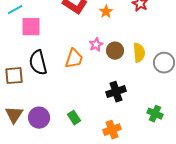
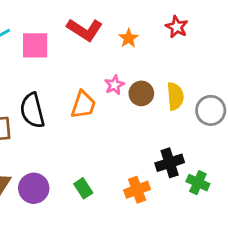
pink square: (31, 27) -> (35, 45), moved
black cross: (116, 92) -> (170, 163), moved
orange cross: (112, 130) -> (137, 190), moved

